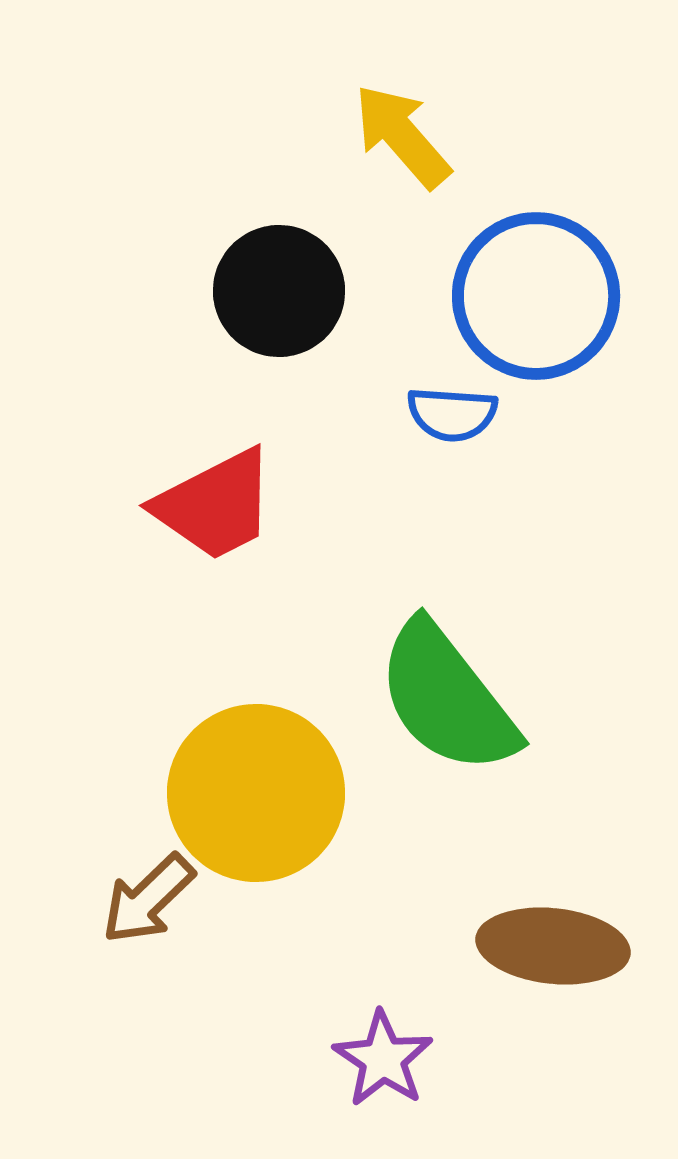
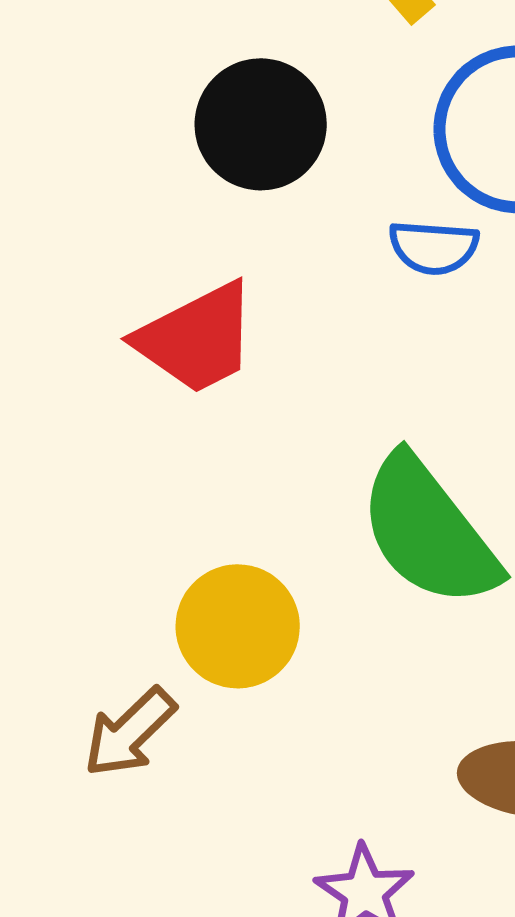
yellow circle: (256, 793) -> (238, 626), size x0.7

